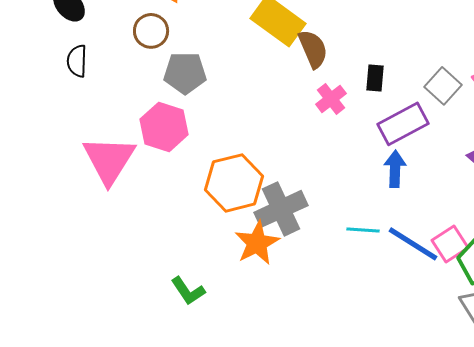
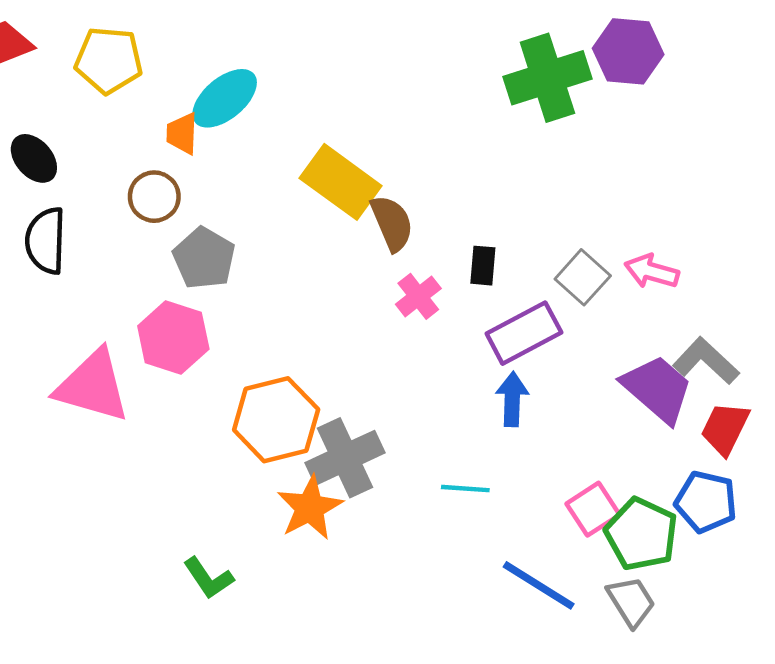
black semicircle: (77, 61) -> (46, 241), size x1.4
gray pentagon: (185, 73) -> (204, 258), turned 30
pink triangle: (109, 160) -> (93, 386), turned -46
blue line: (413, 244) -> (539, 585), moved

